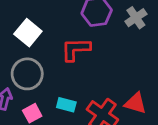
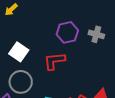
gray cross: (136, 18) -> (96, 34), turned -35

